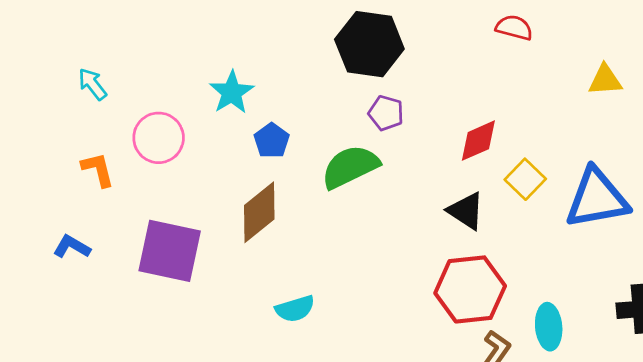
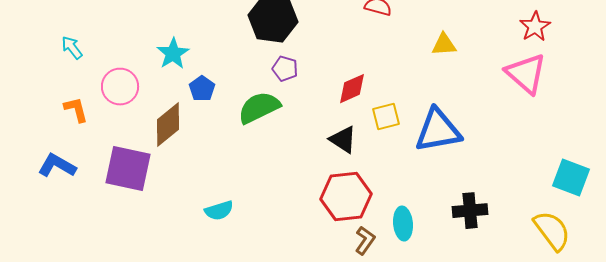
yellow square: (525, 179) -> (386, 117), turned 32
brown diamond: (259, 212) -> (168, 125), moved
blue L-shape: (72, 247) -> (57, 166), size x1.4

